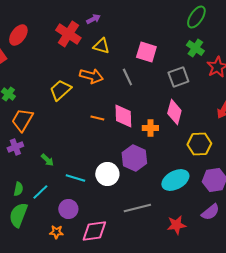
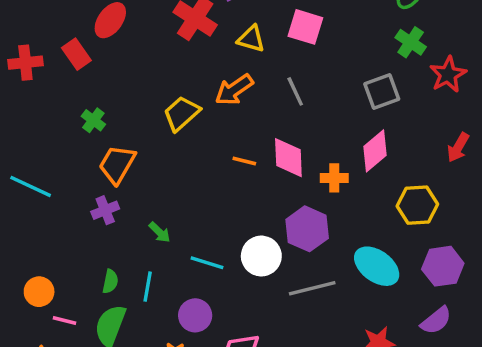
pink square: (146, 52) -> (305, 27), moved
orange arrow: (91, 76) -> (234, 90), turned 130
pink diamond: (174, 112) -> (375, 151), turned 35
cyan ellipse: (175, 180) -> (377, 266), turned 64
cyan line: (40, 192) -> (148, 287), turned -36
gray line: (137, 208) -> (312, 288), moved

